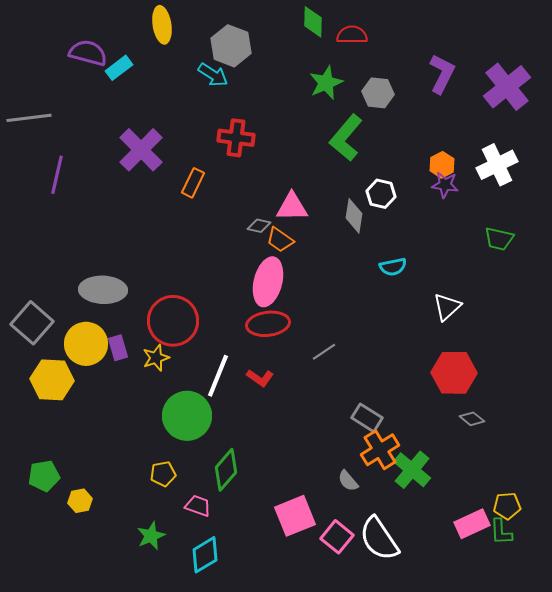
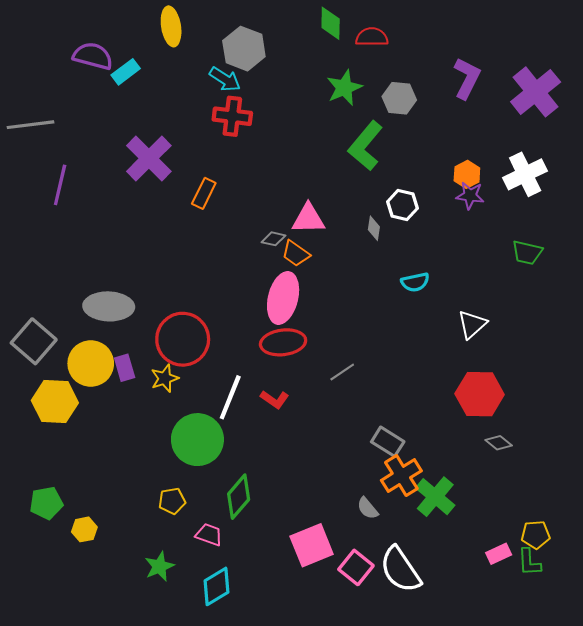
red cross: (236, 138) -> (232, 116), moved
gray diamond: (354, 216) -> (374, 228), size x0.7
pink rectangle: (472, 524) -> (499, 554), size x0.7

